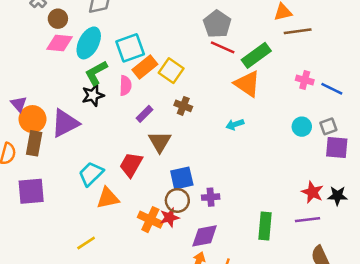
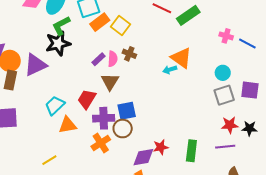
orange triangle: (247, 84) -> (181, 58), moved
pink semicircle: (125, 86) -> (113, 59), moved
black star: (93, 95) -> (58, 43), size x1.4
gray square: (328, 126) -> (224, 95), moved, size x1.5
red star: (312, 192) -> (230, 125), turned -30
purple cross: (211, 197) -> (104, 118), moved, size x1.5
red star: (169, 217) -> (161, 147), moved
orange cross: (150, 220) -> (101, 143), turned 30

